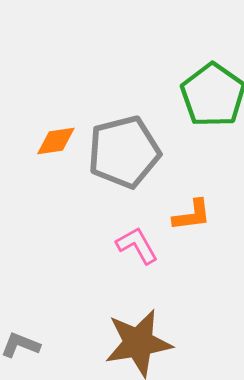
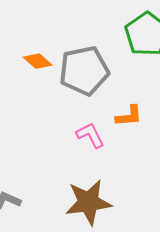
orange diamond: (56, 141) -> (38, 61), turned 48

